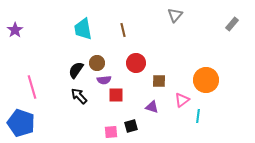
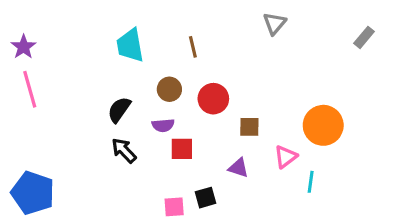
brown circle: (97, 63) -> (169, 89), moved
pink line: (32, 87) -> (30, 89), moved

